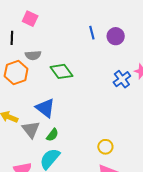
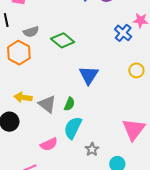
blue triangle: (45, 108) -> (89, 75), moved, turned 40
yellow circle: (105, 147) -> (136, 70), moved

